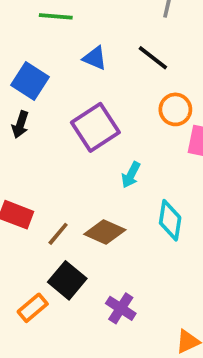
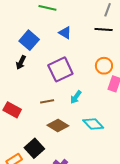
black line: (153, 58) -> (104, 30), moved, turned -42
cyan diamond: (170, 220) -> (93, 124), turned -60
brown line: (58, 234) -> (47, 101), moved, turned 32

